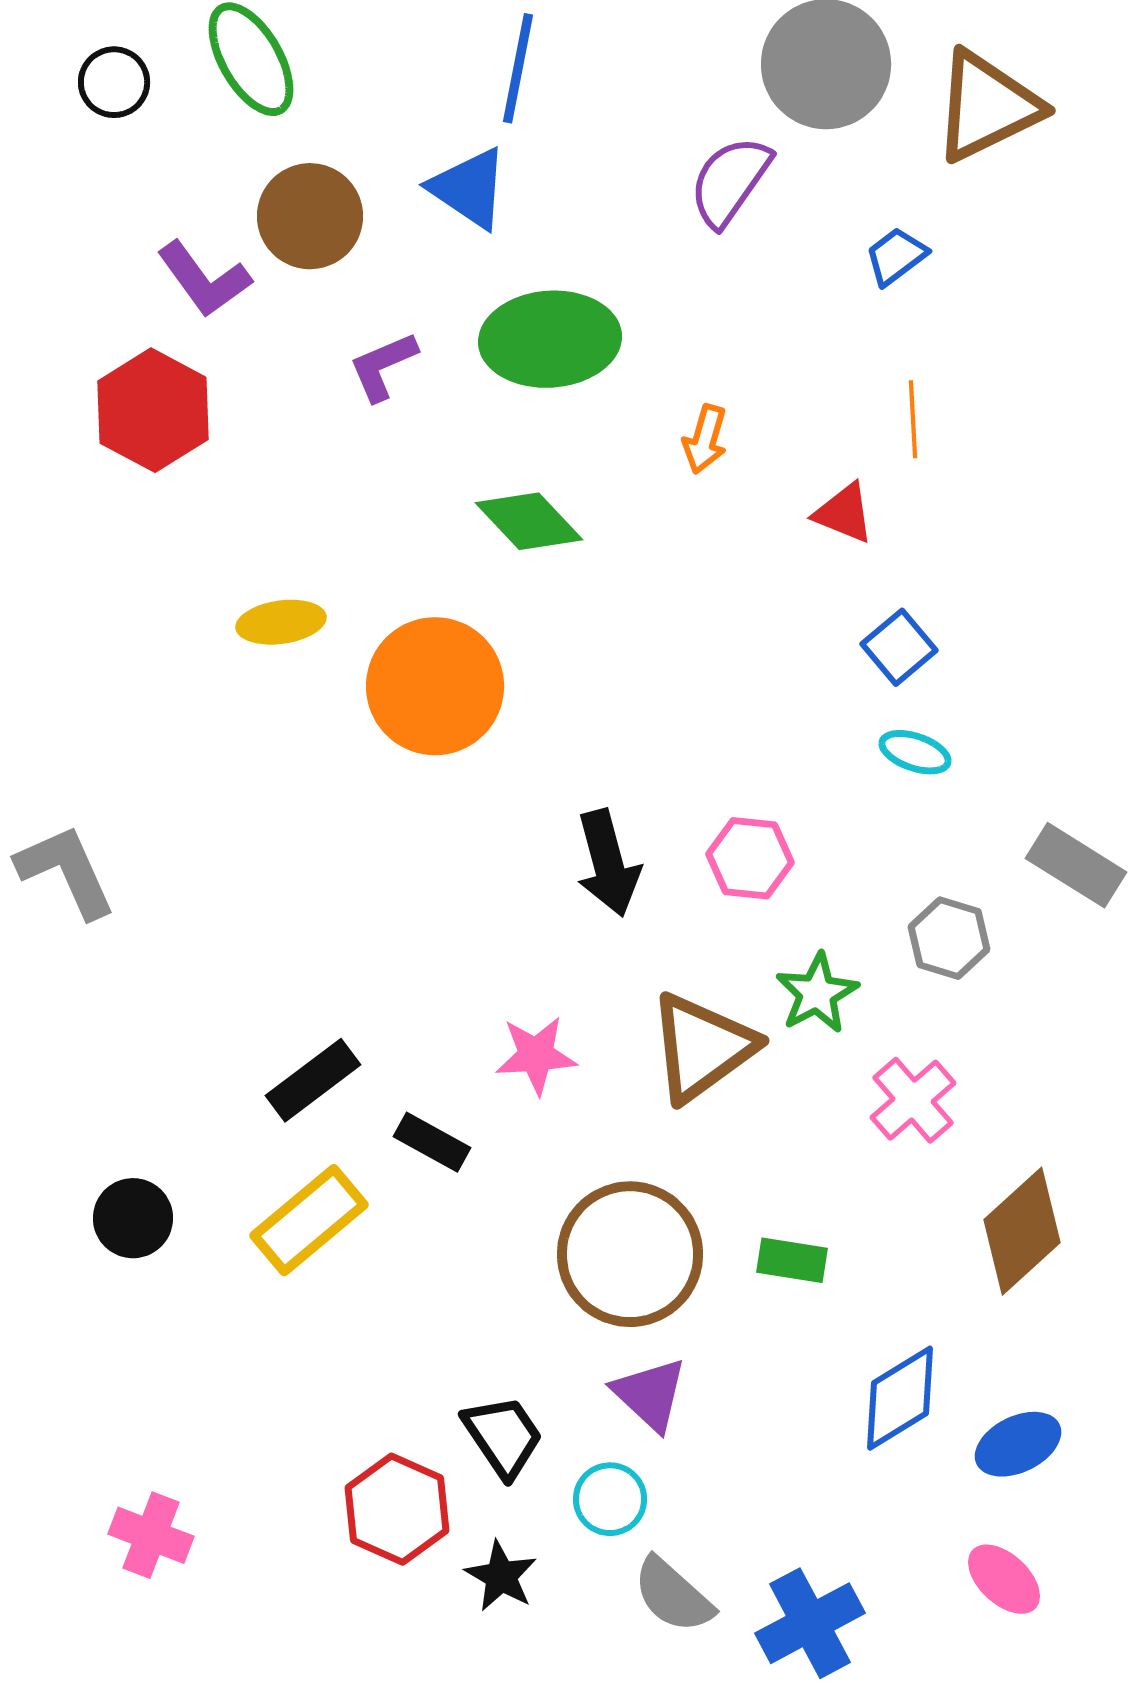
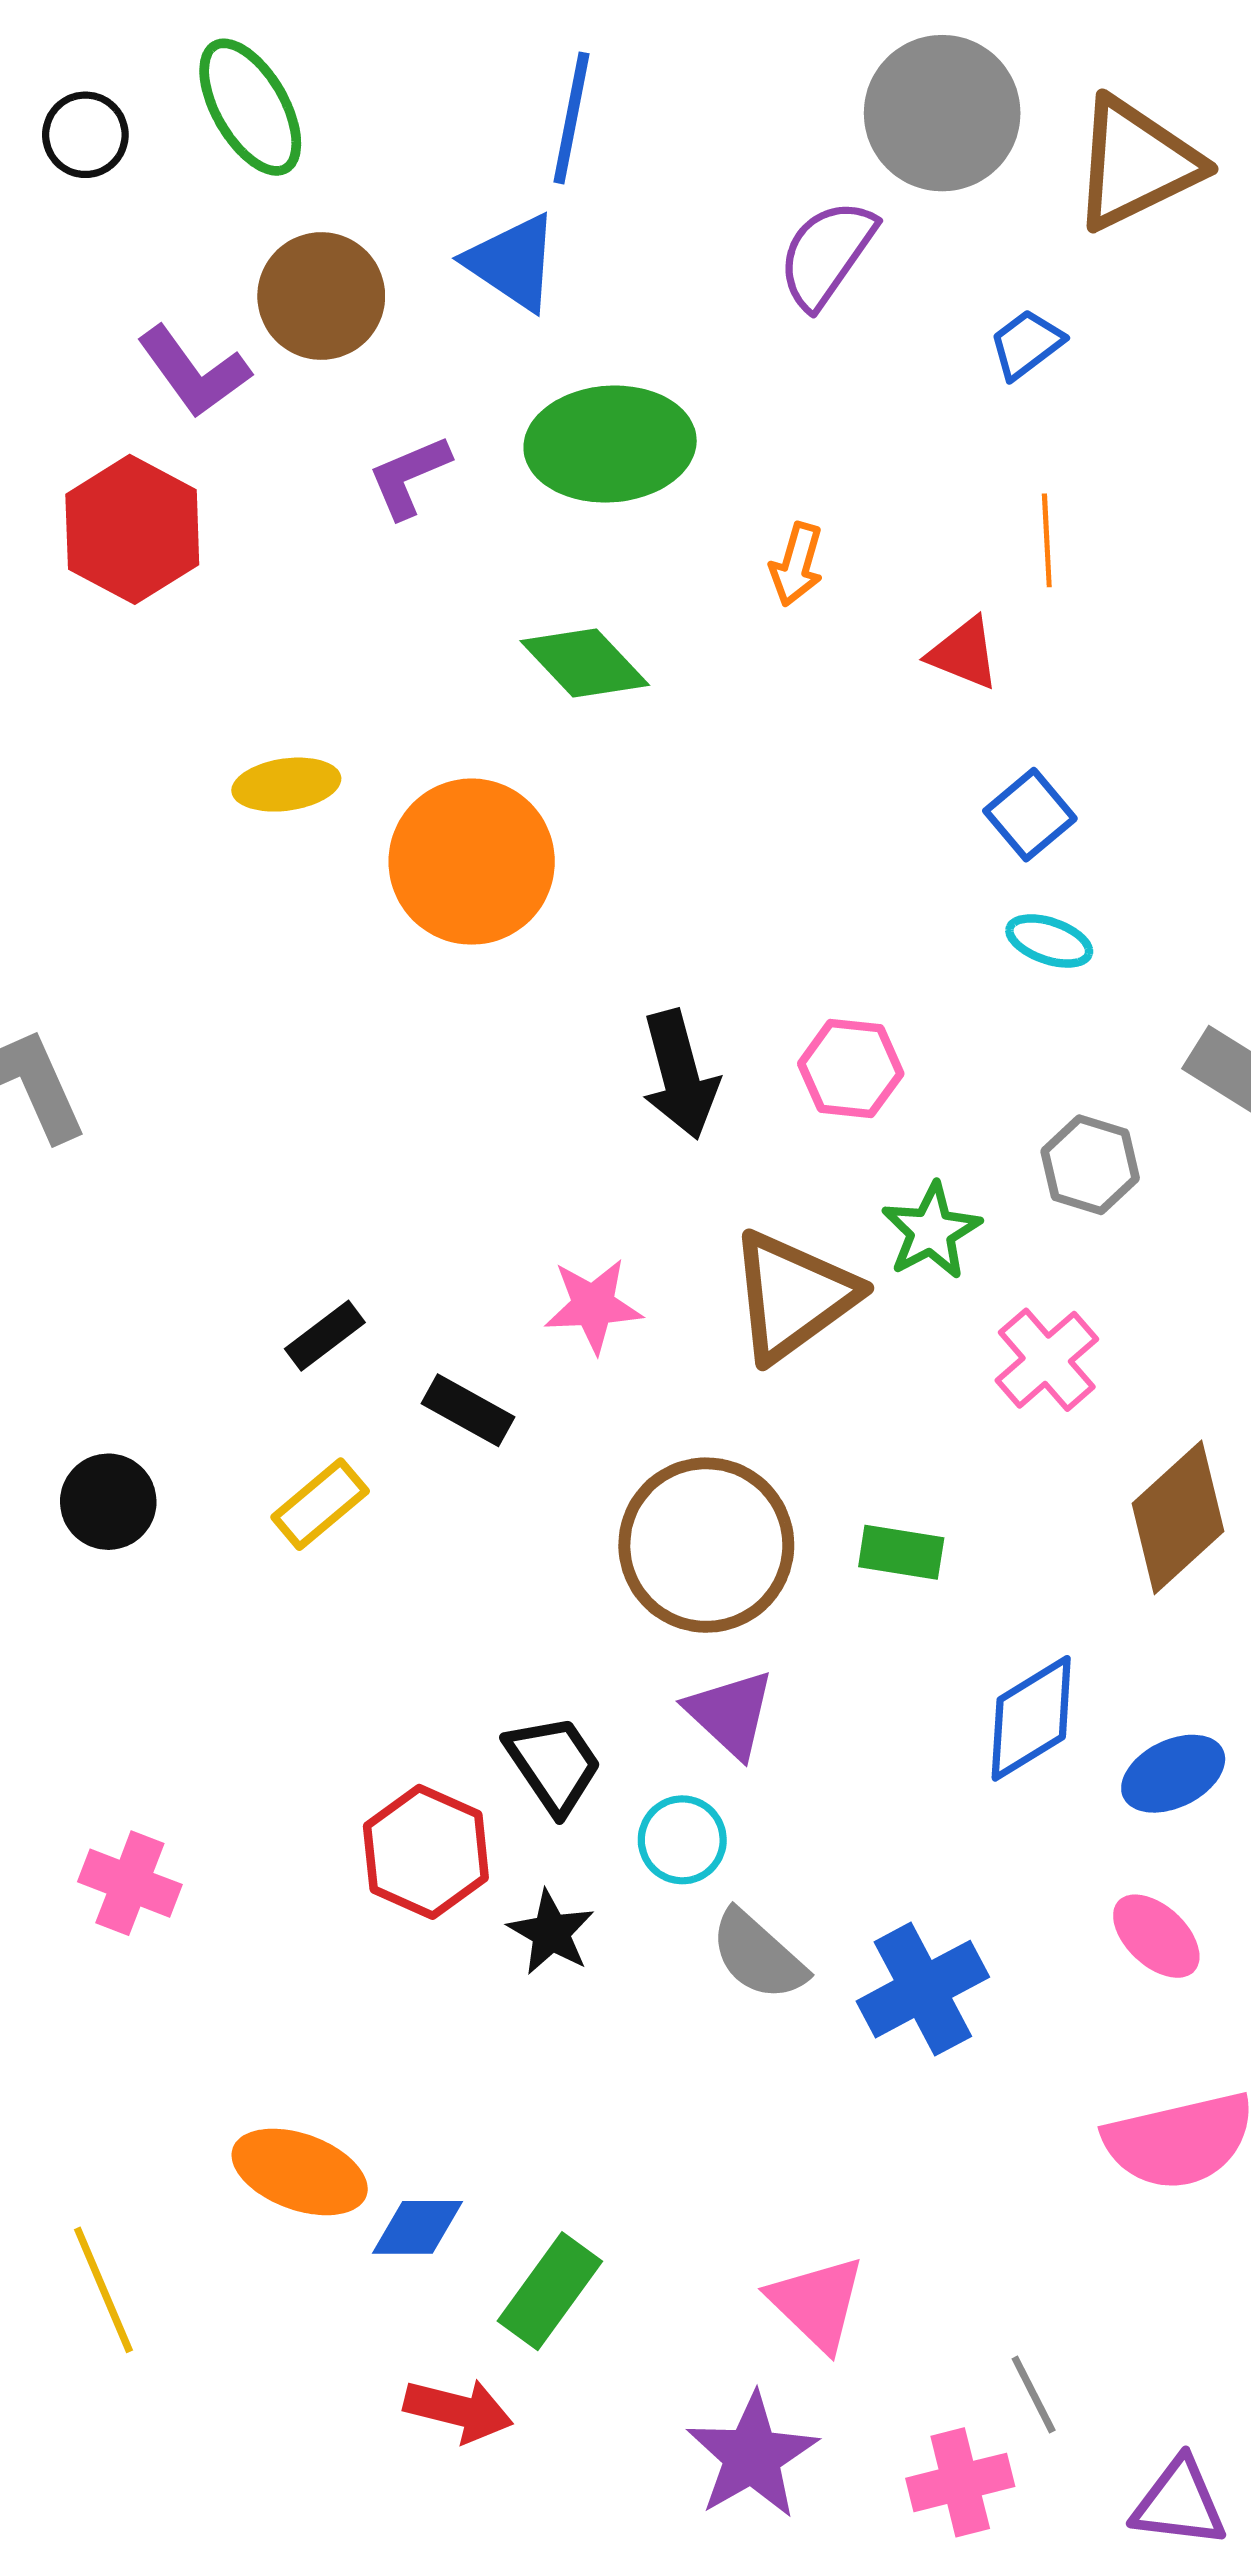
black rectangle: (313, 1080) -> (325, 1336), size x0.7
yellow rectangle: (309, 1220) -> (320, 1504), size x0.7

